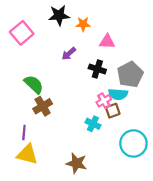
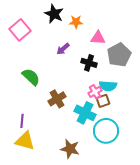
black star: (59, 15) -> (54, 14), turned 30
gray pentagon: (130, 74) -> (119, 55), moved
brown cross: (43, 106) -> (57, 99), moved
cyan cross: (93, 124) -> (85, 113), size x1.5
cyan circle: (133, 143) -> (106, 131), moved

